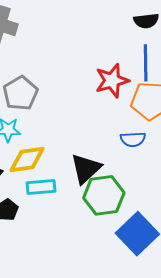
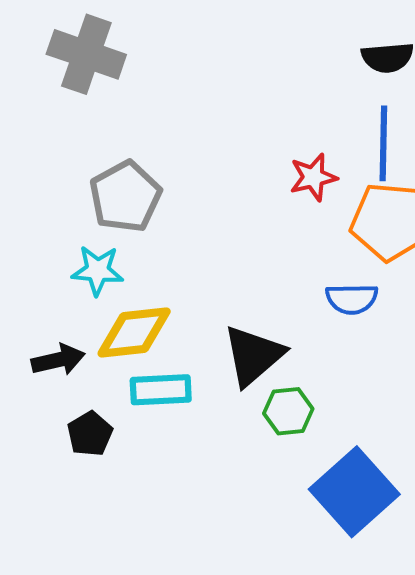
red star: (112, 81) -> (313, 177), size x0.7
green hexagon: (104, 195) -> (288, 411), size x0.6

